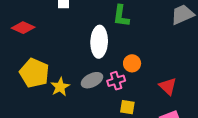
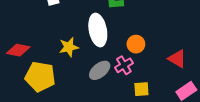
red diamond: (23, 28) -> (18, 50), moved
yellow star: (60, 87) -> (69, 47), moved, turned 30

